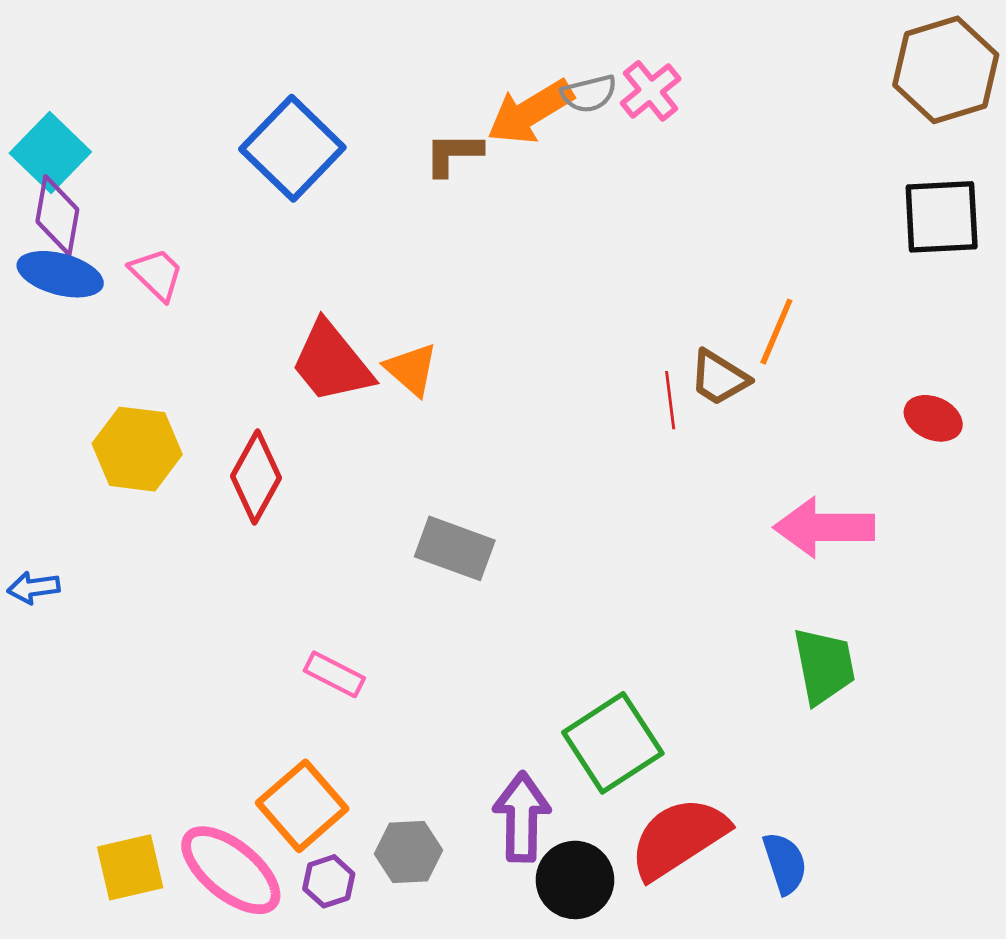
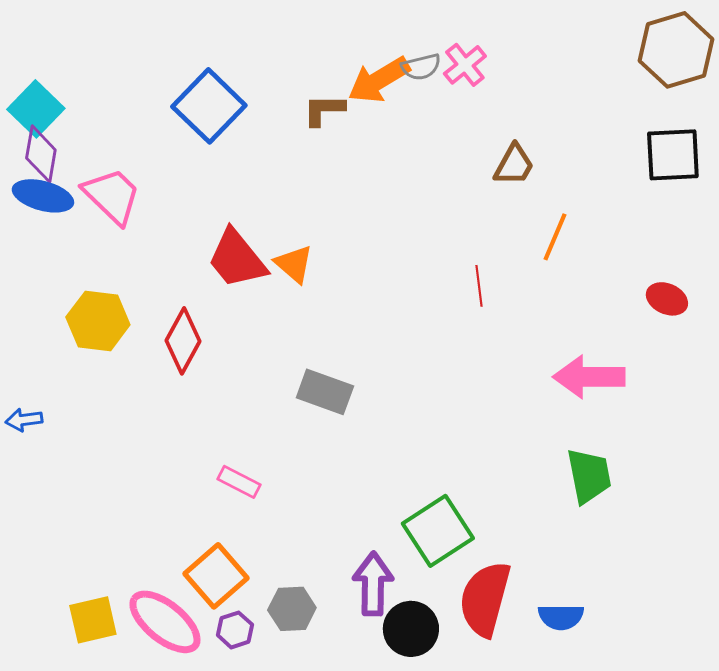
pink trapezoid: (157, 274) -> (112, 196), size x1.5
brown trapezoid: (719, 378) -> (514, 165), moved, turned -93
red semicircle: (679, 838) -> (485, 599), turned -42
blue semicircle: (785, 863) -> (561, 617), turned 108

